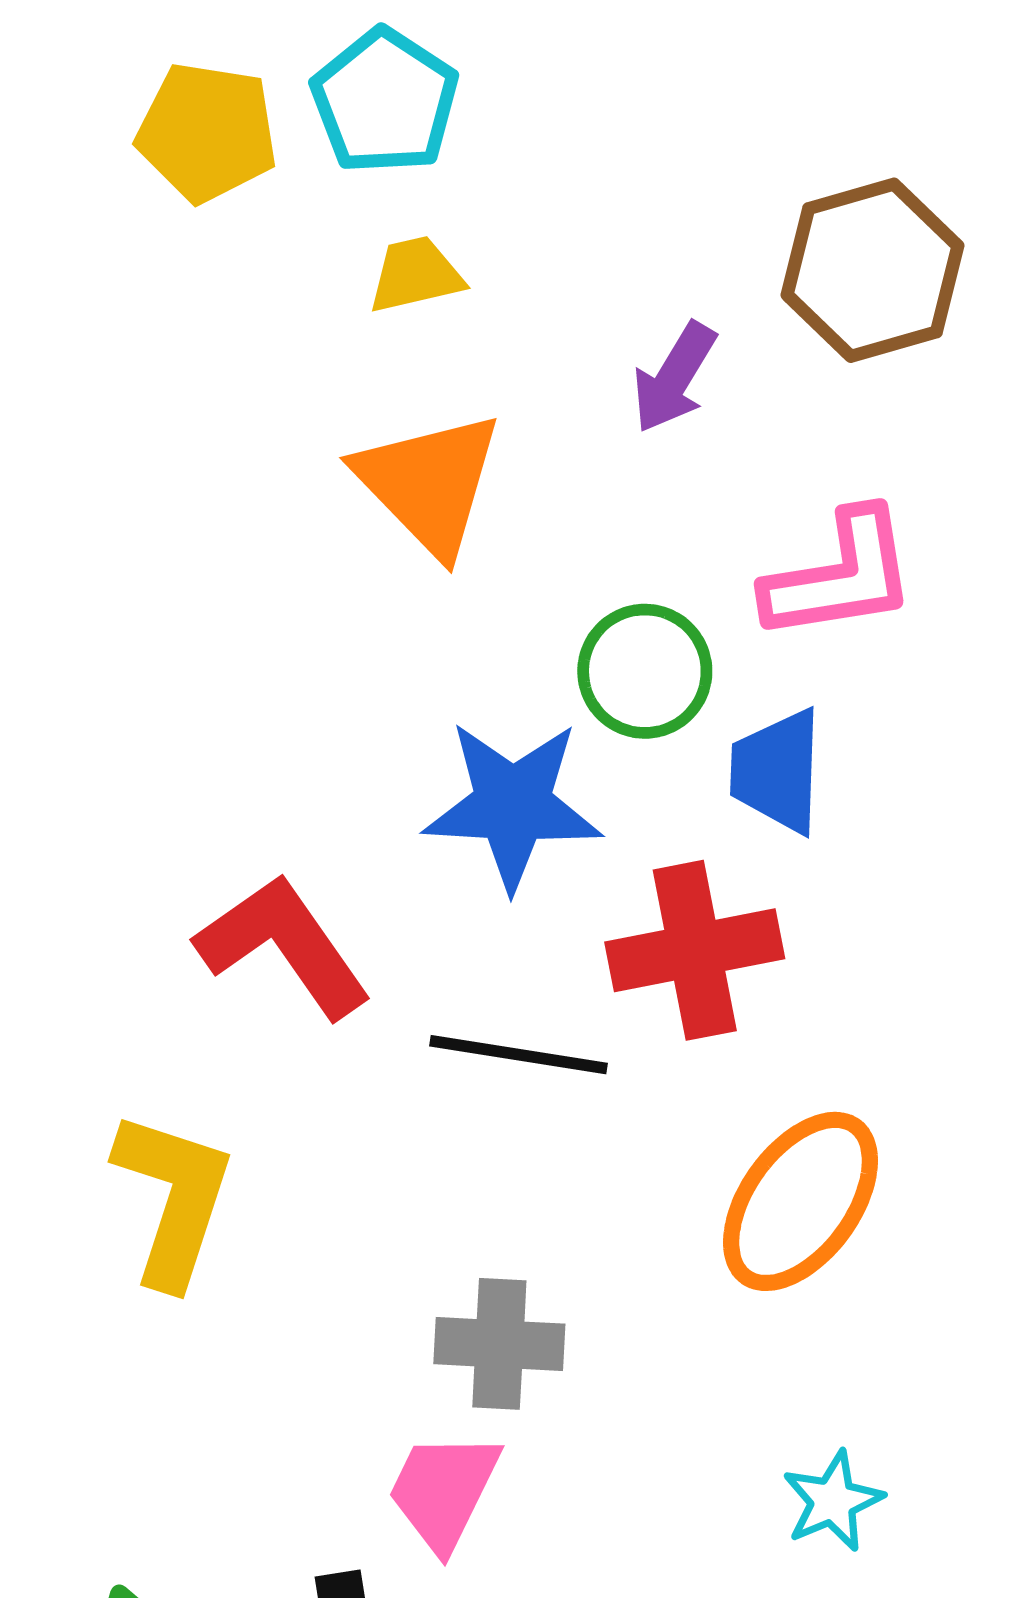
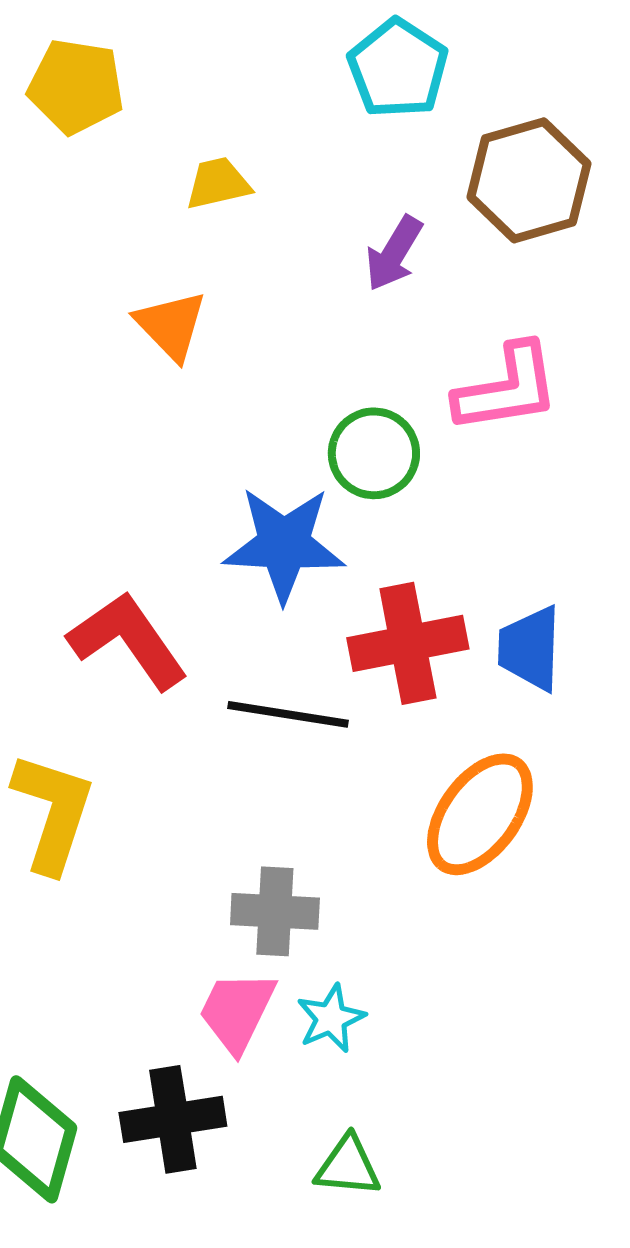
cyan pentagon: (385, 101) -> (398, 68), moved
orange triangle: (429, 483) -> (171, 325), moved, size x0.7
blue trapezoid: (777, 771) -> (530, 648), moved
cyan star: (833, 1501) -> (331, 1018), moved

